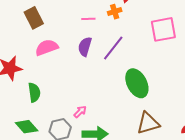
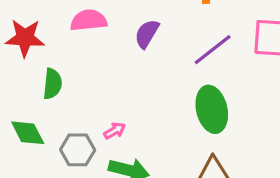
purple line: (113, 48) -> (213, 50), moved

